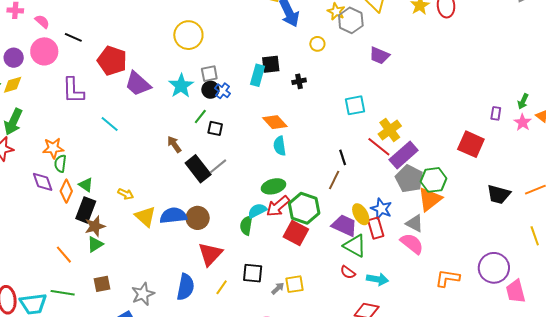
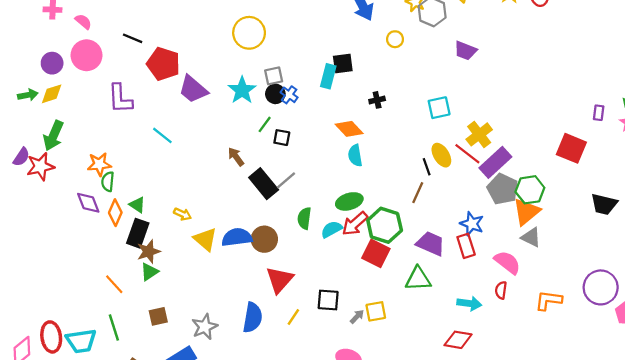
black line: (73, 37) -> (133, 38), moved
black cross: (299, 81) -> (377, 100), moved
yellow ellipse: (361, 214) -> (441, 155), moved
gray triangle: (415, 223) -> (531, 237), moved
green semicircle: (246, 225) -> (304, 218), moved
green triangle: (355, 246) -> (418, 279), moved, turned -30
red semicircle: (348, 272) -> (501, 290), moved, turned 63
green line: (63, 293) -> (114, 327), turned 65

